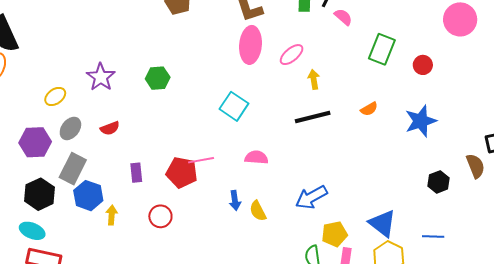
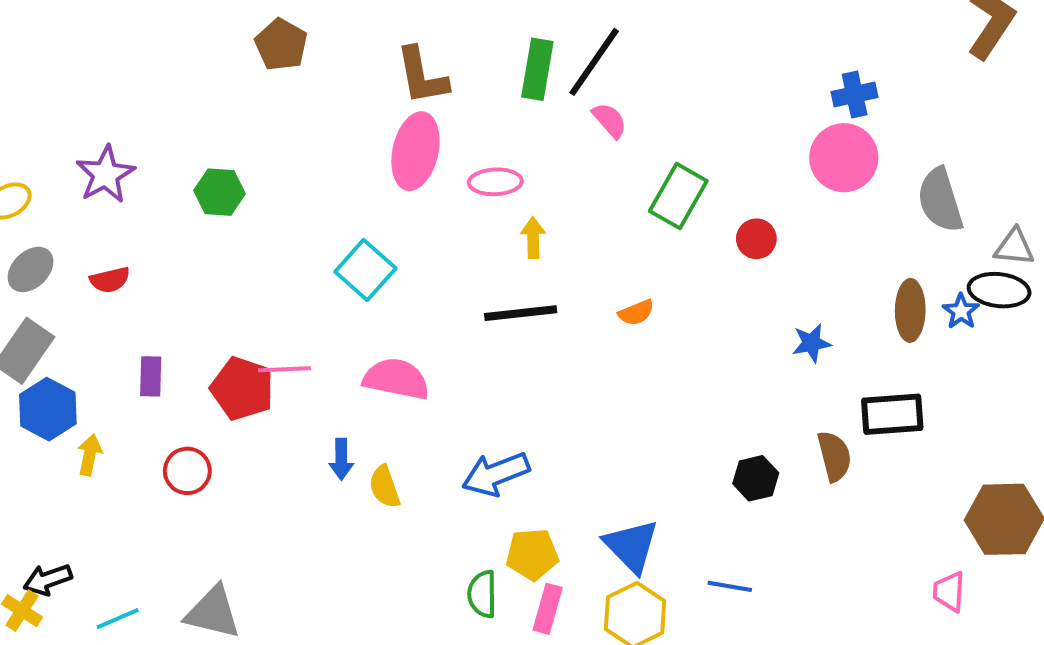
pink ellipse: (292, 55) -> (495, 182), turned 30
blue star: (421, 121) -> (811, 343), moved, size x0.6
pink semicircle: (256, 157) -> (396, 379), size x1.4

